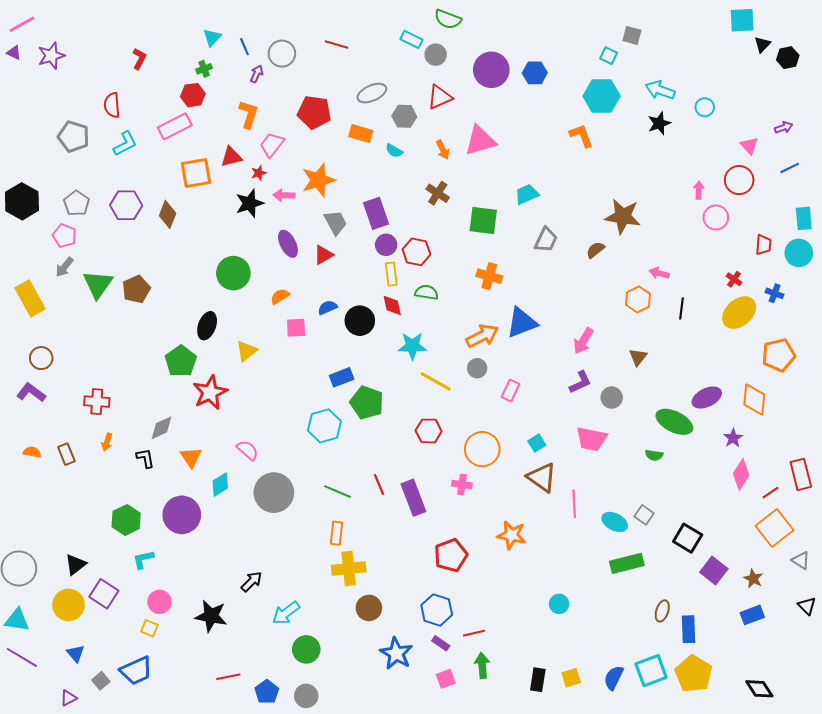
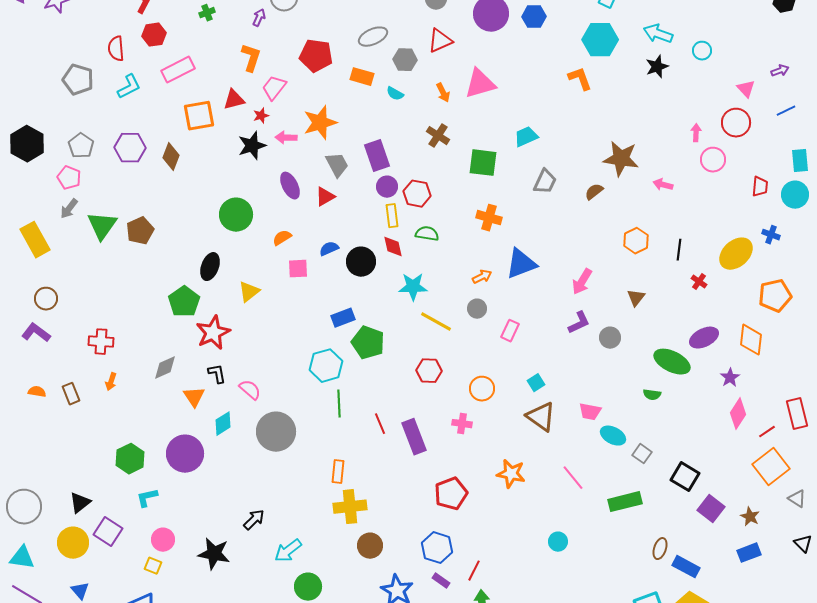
red hexagon: (193, 95) -> (154, 35), moved
pink arrow: (659, 273) -> (663, 185), moved
red cross: (734, 279) -> (699, 282), moved
orange arrow: (482, 336) -> (482, 277), size x0.6
pink trapezoid: (591, 439) -> (590, 412), moved, size x0.7
orange circle: (482, 449) -> (482, 389), size x0.7
black L-shape: (145, 458) -> (217, 374), moved
green line: (338, 492) -> (339, 404), moved, turned 64
pink line: (574, 504) -> (573, 478), moved, turned -36
cyan ellipse: (615, 522) -> (613, 436), moved
blue rectangle: (689, 629) -> (686, 567), turned -60
red line: (474, 633) -> (474, 571), turned -50

